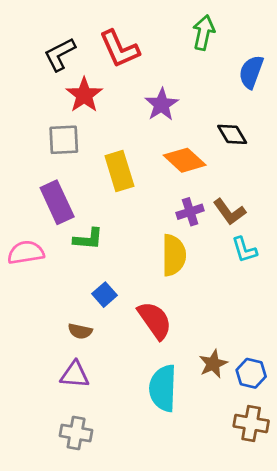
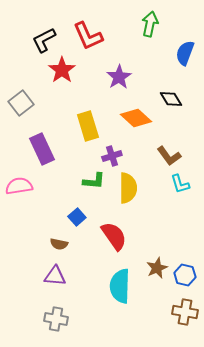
gray square: (64, 140) -> (21, 103), moved, turned -35
purple cross: (190, 212) -> (112, 156), moved
green L-shape: (88, 239) -> (94, 181), moved

